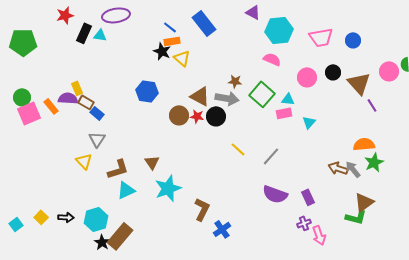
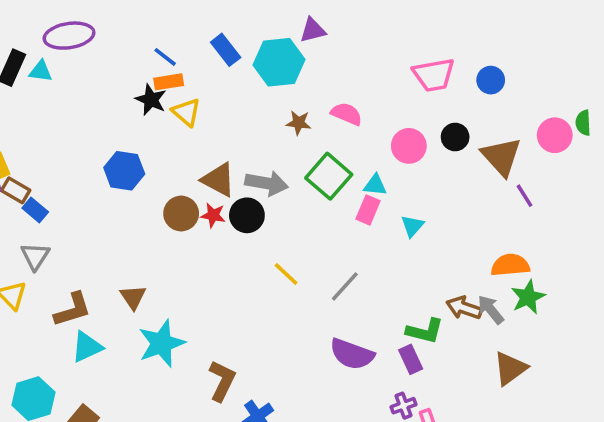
purple triangle: (253, 12) -> (313, 30), turned -42
blue rectangle: (204, 23) -> (226, 50), size x0.7
cyan hexagon: (279, 30) -> (279, 62), moved
brown star: (235, 81) -> (299, 123), moved
pink rectangle: (284, 113) -> (368, 210), turned -56
green L-shape: (356, 217) -> (425, 331), moved

